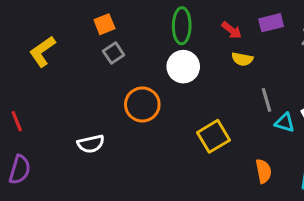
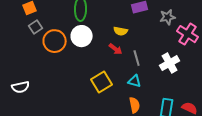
red arrow: (232, 30) -> (116, 49), moved
orange circle: (142, 104) -> (55, 41), moved
cyan triangle: (285, 123) -> (135, 81), moved

